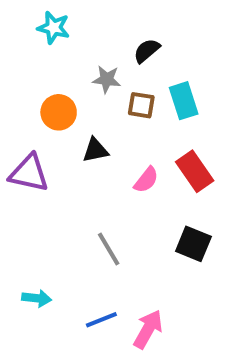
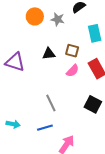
brown square: (141, 105) -> (72, 51), moved
orange circle: (59, 112) -> (35, 16), moved
blue line: (101, 320) -> (45, 128), moved

